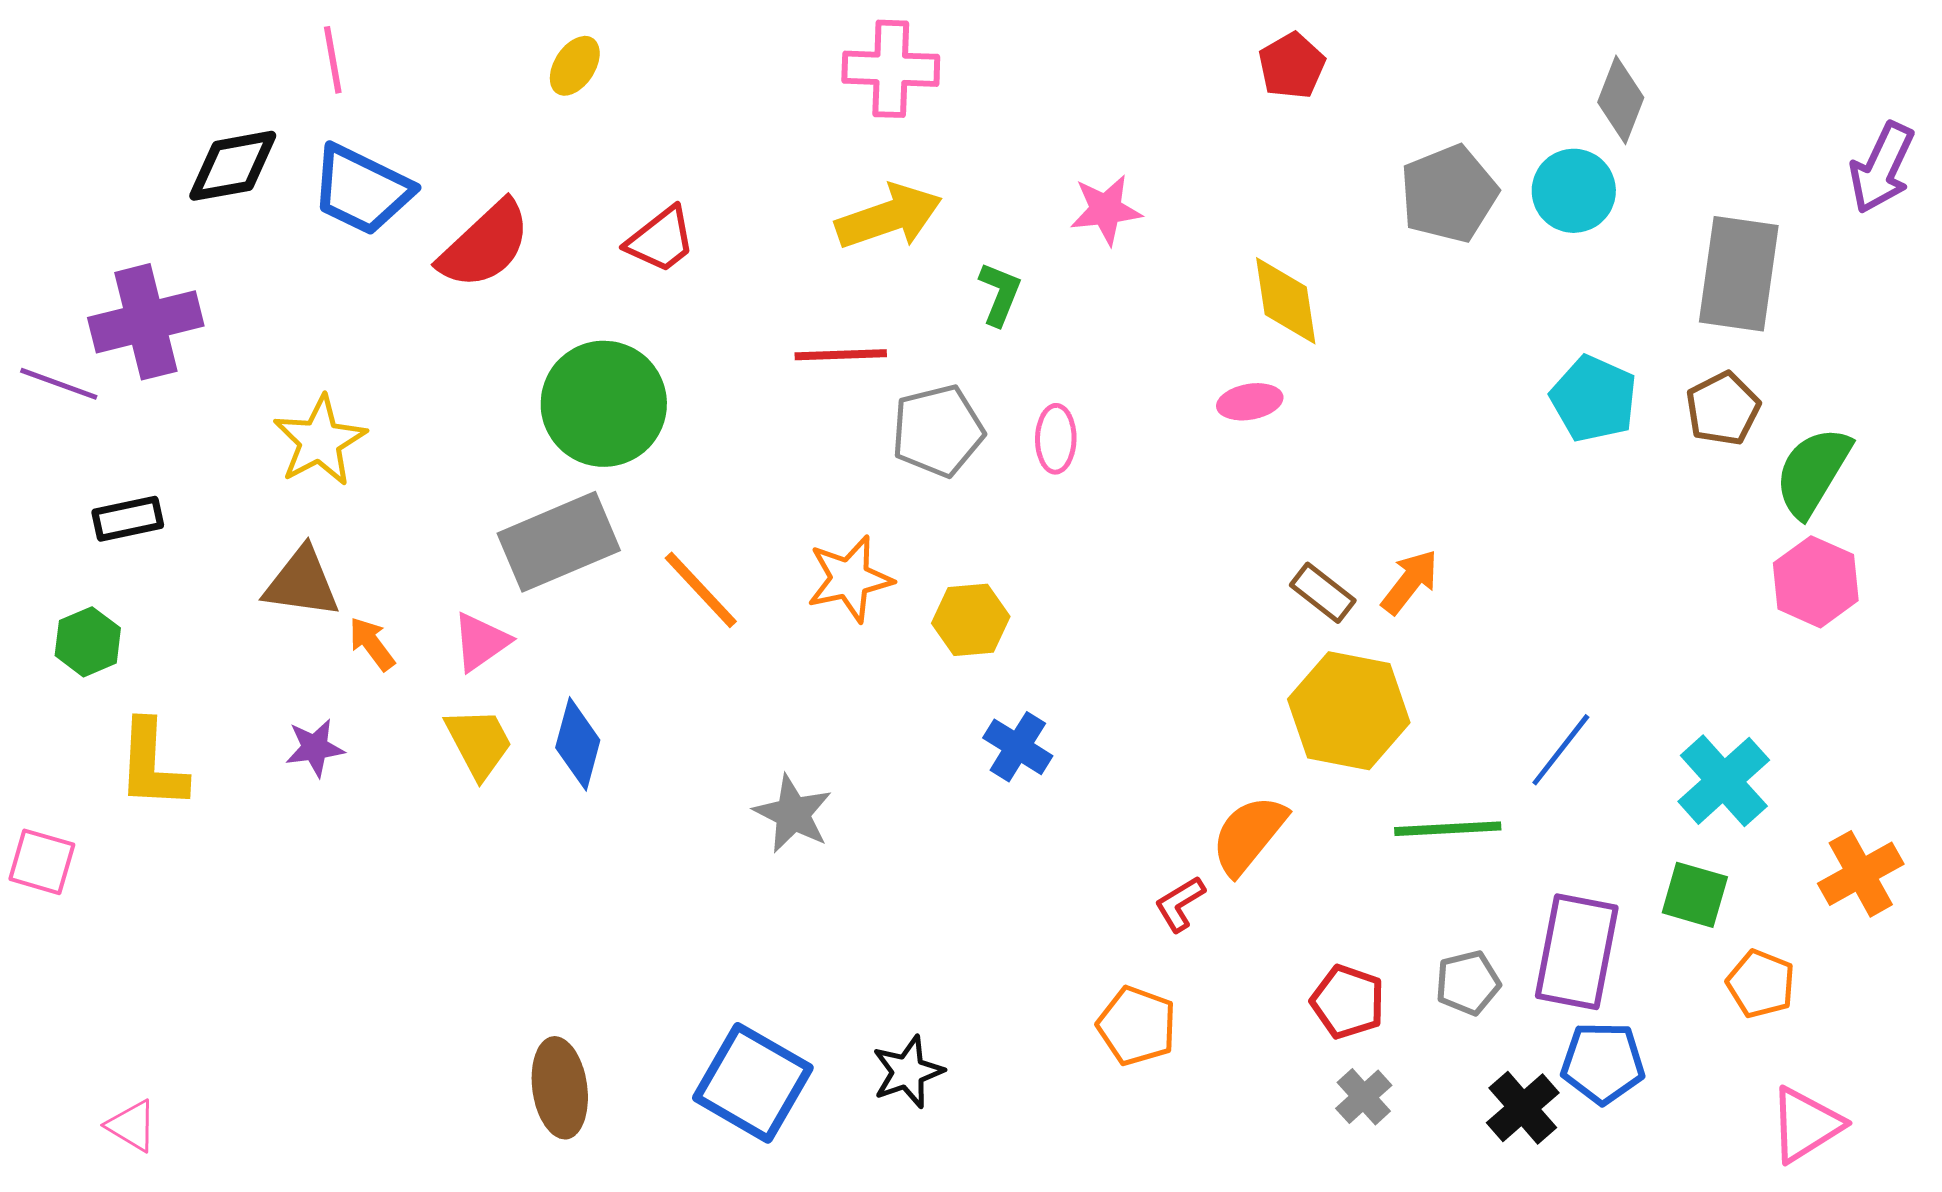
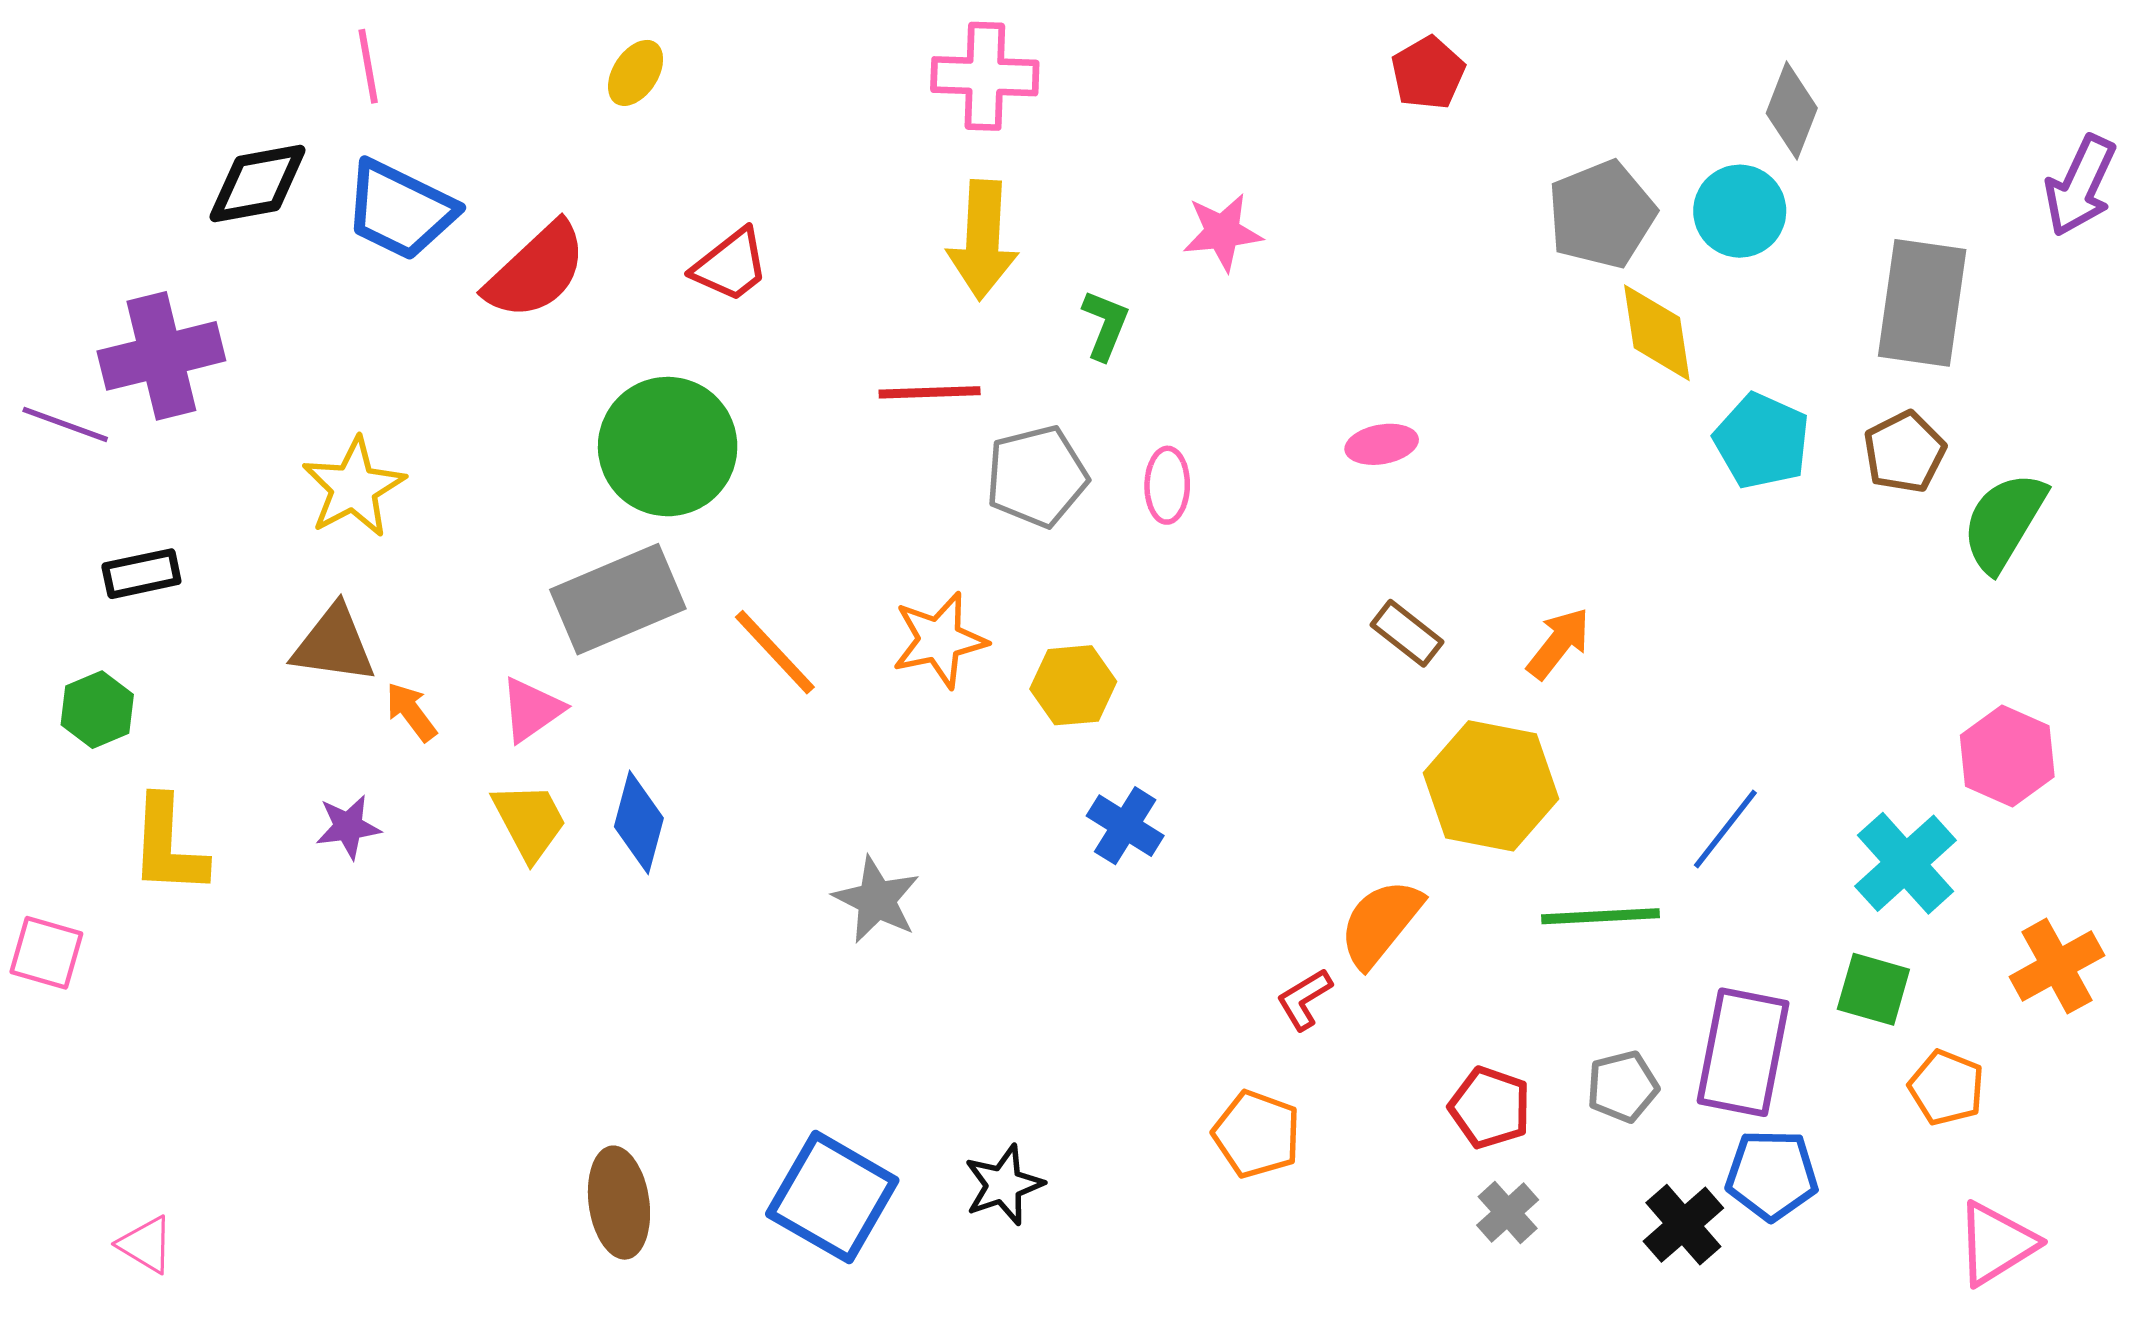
yellow arrow: (889, 217) -> (983, 240), turned 112
yellow diamond: (1286, 301) -> (1657, 333), moved
pink hexagon: (1816, 582) -> (2007, 756), moved
brown rectangle: (1323, 593) -> (1407, 633), moved

